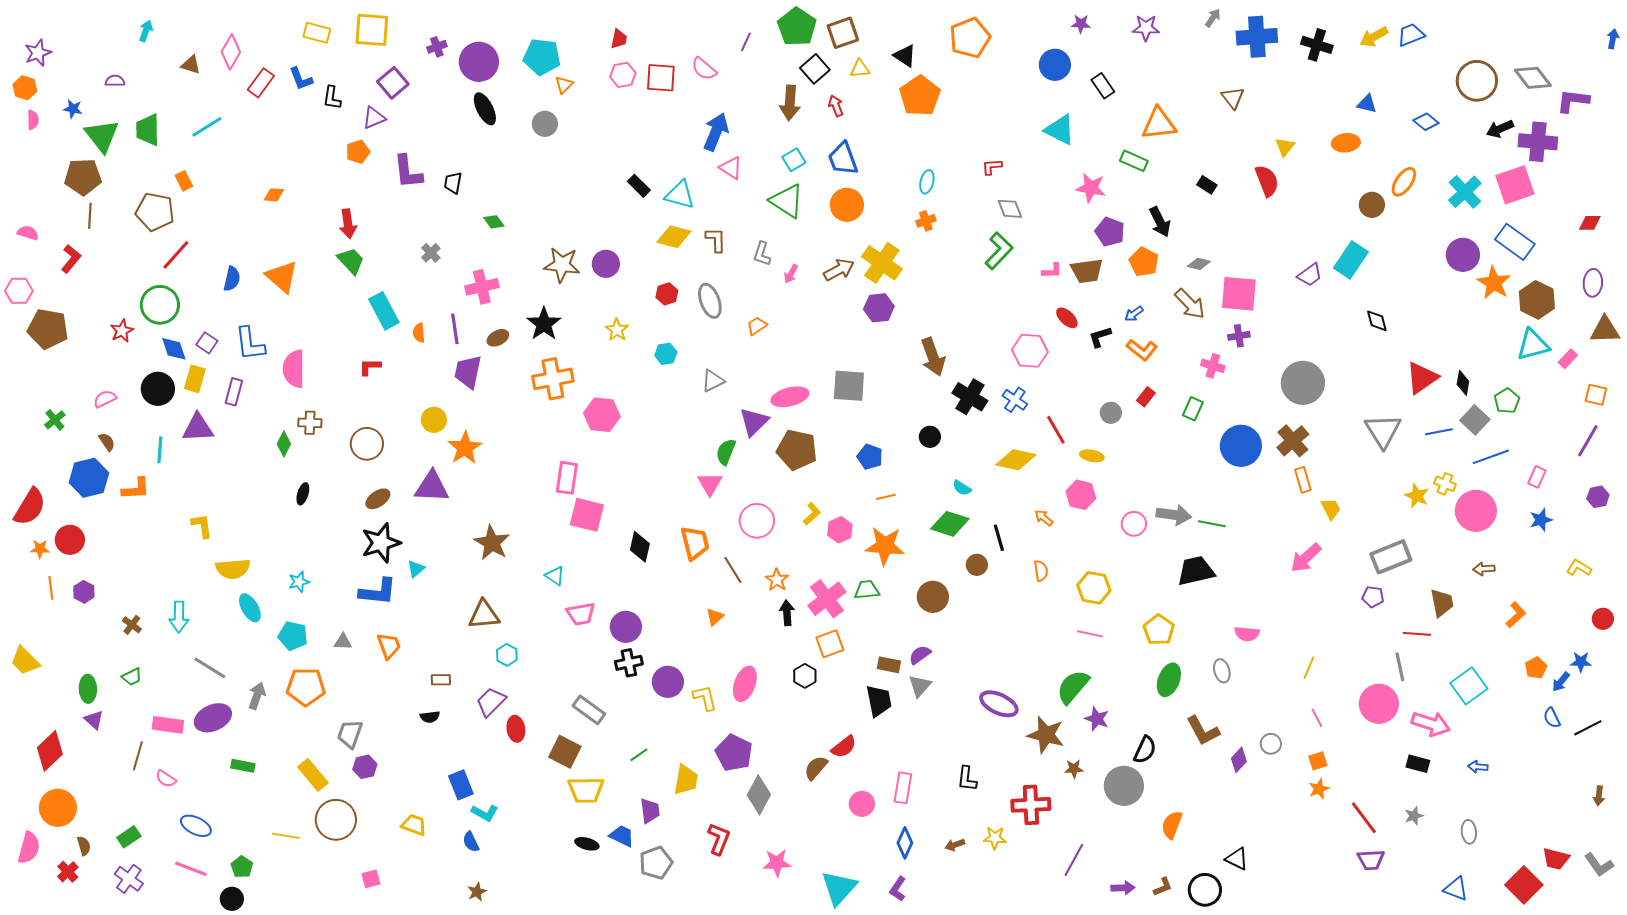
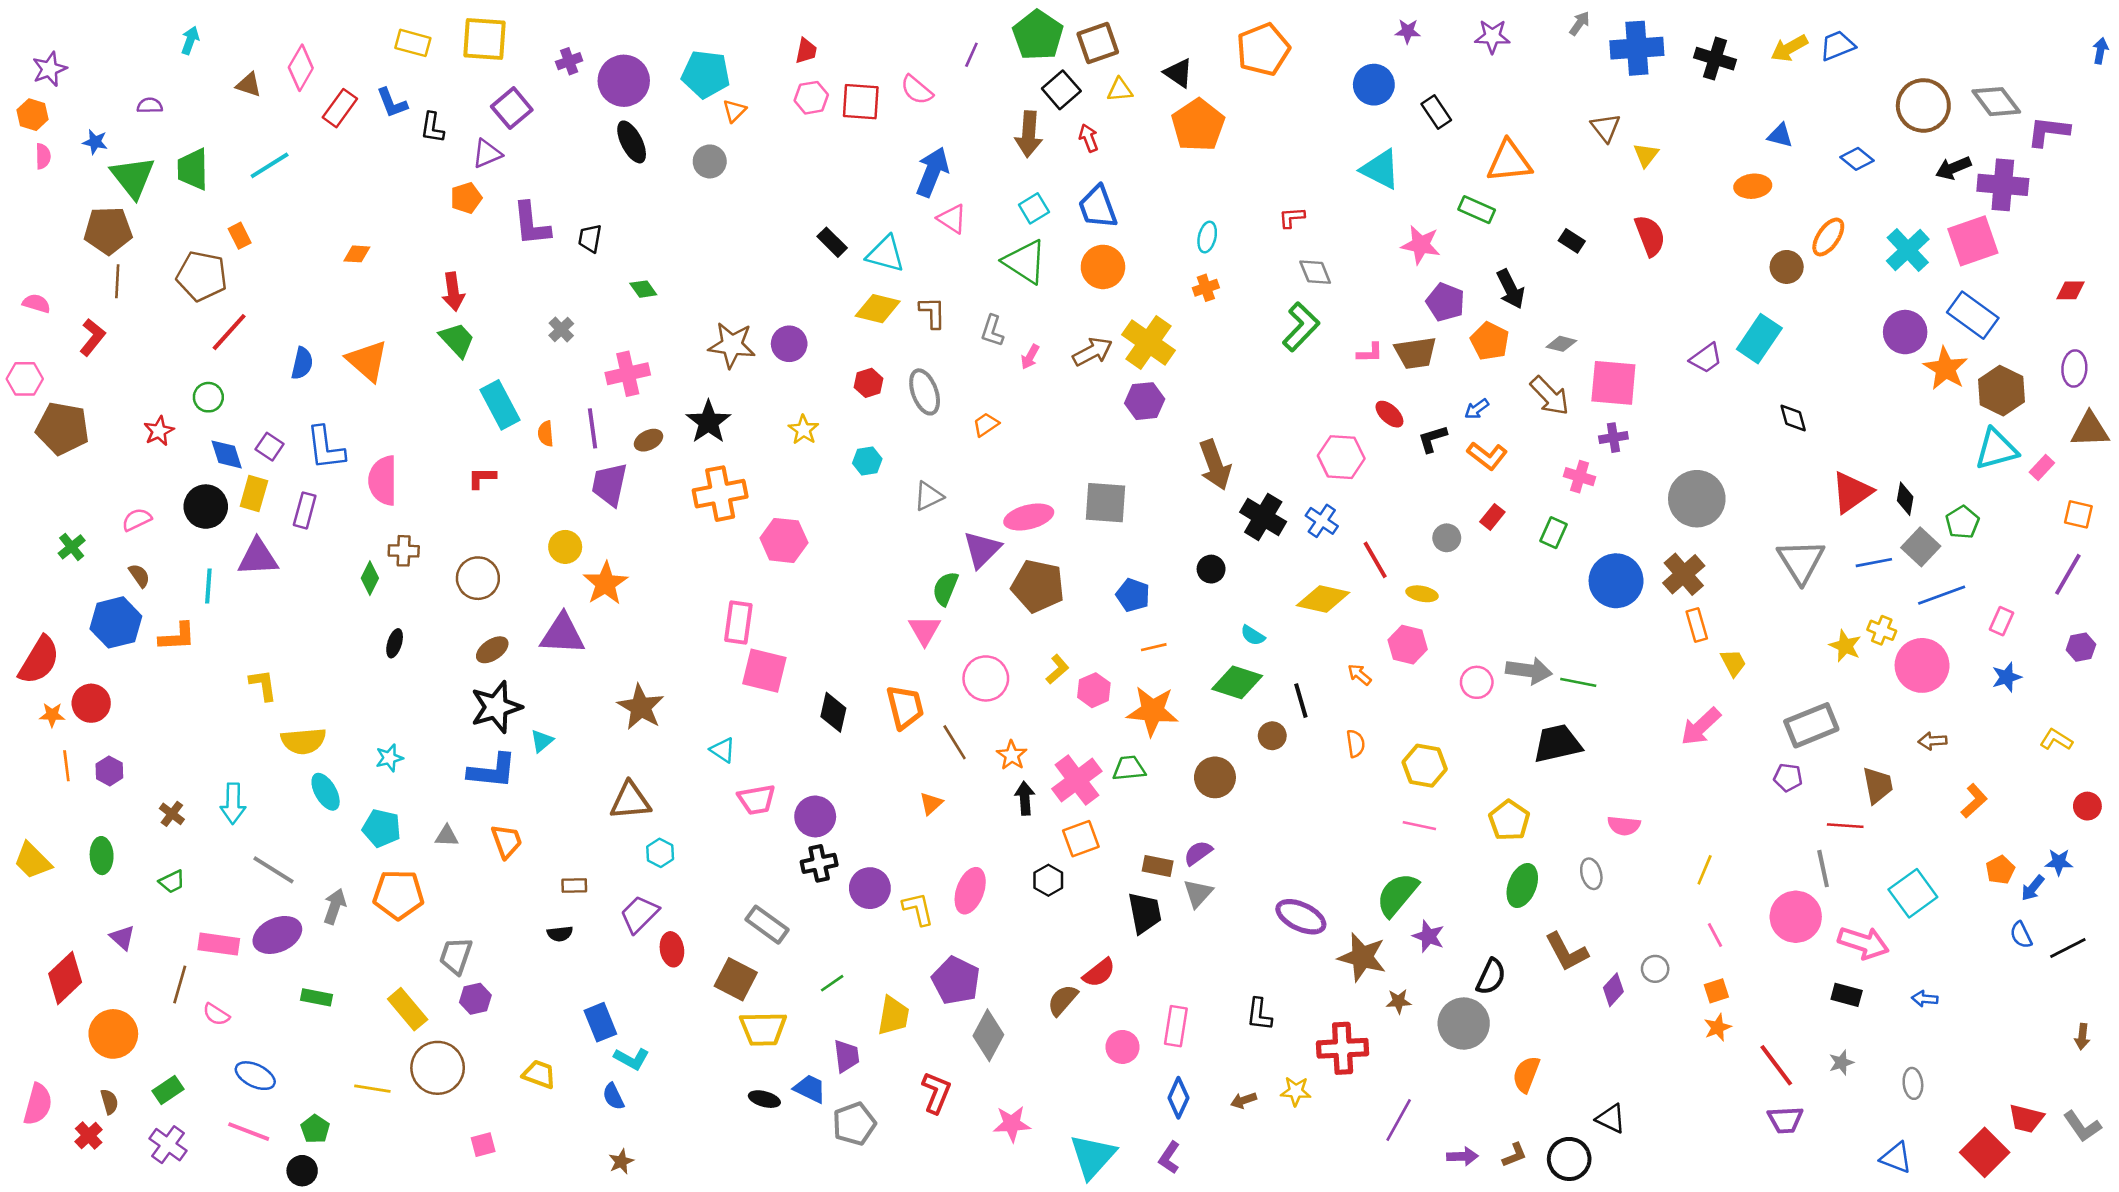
yellow triangle: (1285, 147) -> (1646, 155), moved
green circle: (160, 305) -> (208, 397), size x0.6
green ellipse: (88, 689) -> (102, 856), moved
orange circle: (58, 808) -> (113, 1034), moved

